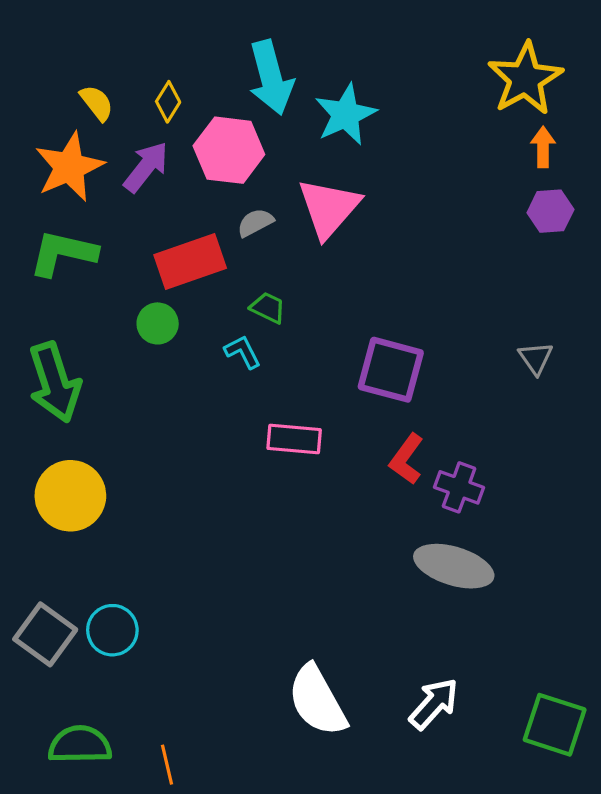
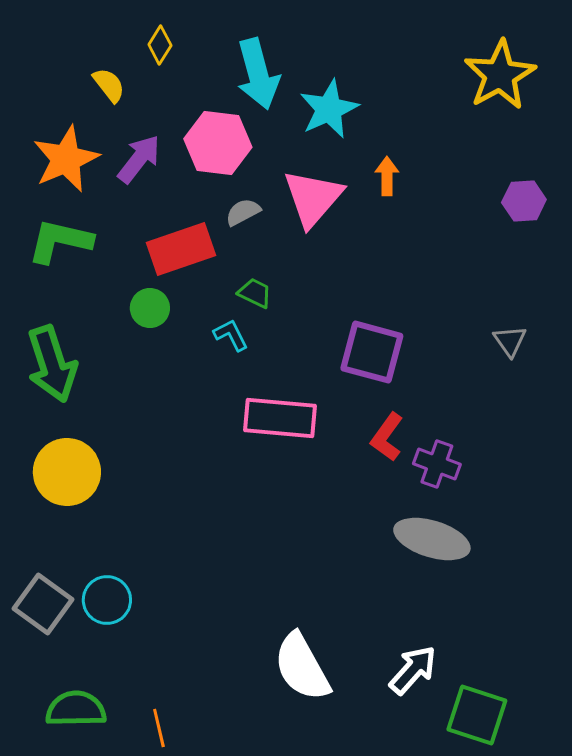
yellow diamond: (168, 102) -> (160, 45), moved
yellow semicircle: (97, 103) -> (109, 85), moved
orange arrow: (543, 147) -> (387, 176), moved
pink rectangle: (294, 439) -> (280, 418), size x1.4
green square: (555, 725) -> (477, 715), moved

